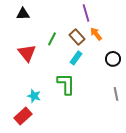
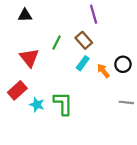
orange arrow: (96, 34) -> (103, 71), moved
green L-shape: (66, 84) -> (63, 103), moved
gray line: (116, 94) -> (126, 102), turned -72
red rectangle: (23, 116) -> (17, 90), moved

